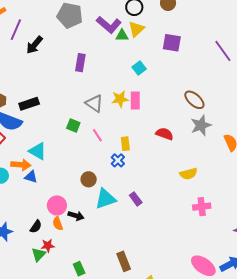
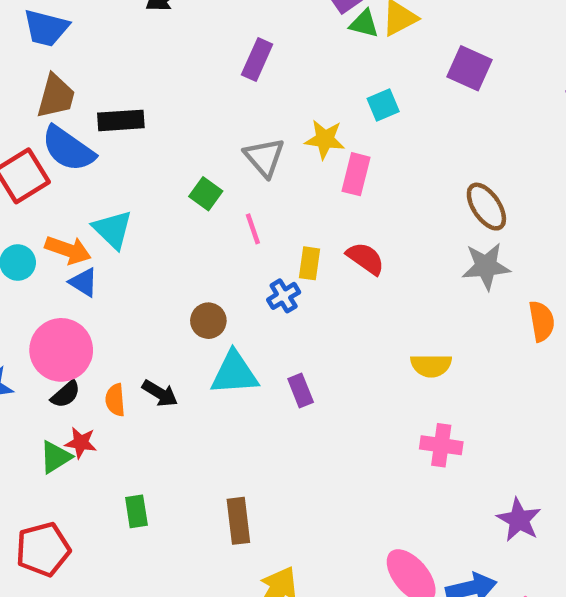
yellow star: (120, 99) -> (325, 139), moved
red semicircle: (165, 134) -> (365, 258), moved
pink circle: (57, 205) -> (61, 350), moved, size x1.4

